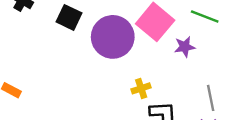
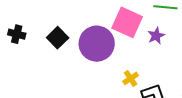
black square: (69, 17) -> (58, 38), turned 35

